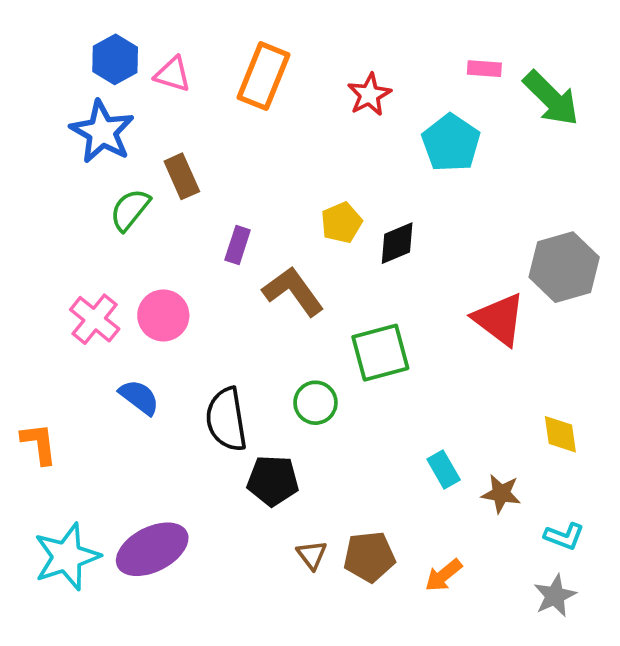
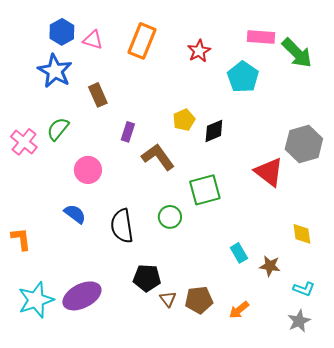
pink rectangle: (484, 69) -> (261, 37), size x1.5
green semicircle: (130, 210) -> (58, 129), moved
pink cross: (95, 319) -> (24, 142), moved
black pentagon: (273, 481) -> (147, 278), moved

